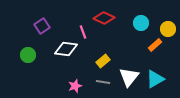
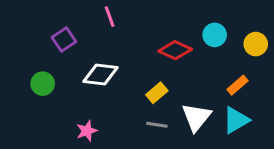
red diamond: (104, 18) -> (175, 50), moved
pink line: (83, 32) -> (110, 17), moved
orange rectangle: (155, 45) -> (237, 85), moved
pink star: (75, 86) -> (87, 131), moved

